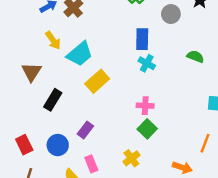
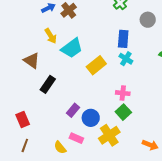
brown triangle: (31, 72) -> (32, 61), turned -30
yellow rectangle: (97, 81) -> (96, 65), moved
blue circle: (58, 145) -> (91, 118), moved
yellow cross: (131, 158) -> (109, 135), size x1.5
pink rectangle: (91, 164) -> (76, 138), turned -48

